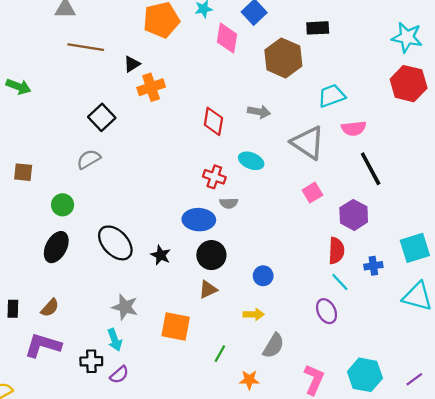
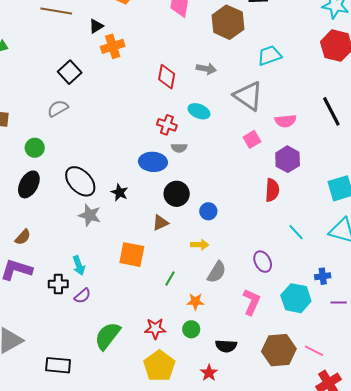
pink semicircle: (354, 128) -> (285, 121), moved
black line: (371, 169) -> (331, 111), moved
black circle: (211, 255) -> (177, 194), moved
blue cross: (373, 266) -> (323, 276), moved
cyan line: (340, 282) -> (296, 232), moved
gray star: (125, 307) -> (90, 215), moved
purple ellipse: (327, 311) -> (263, 262), moved
purple line: (414, 379) -> (339, 303), turned 35

